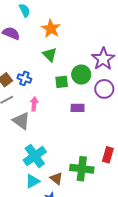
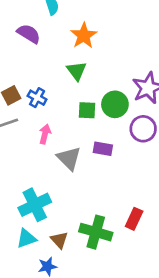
gray triangle: (21, 121) -> (69, 158), moved

